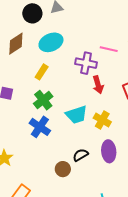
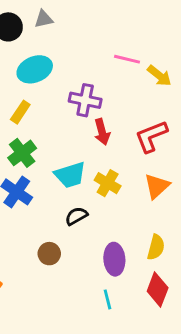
pink line: (109, 49) -> (127, 59), moved
purple ellipse: (109, 151) -> (114, 259), moved
black semicircle: (81, 155) -> (76, 216), moved

